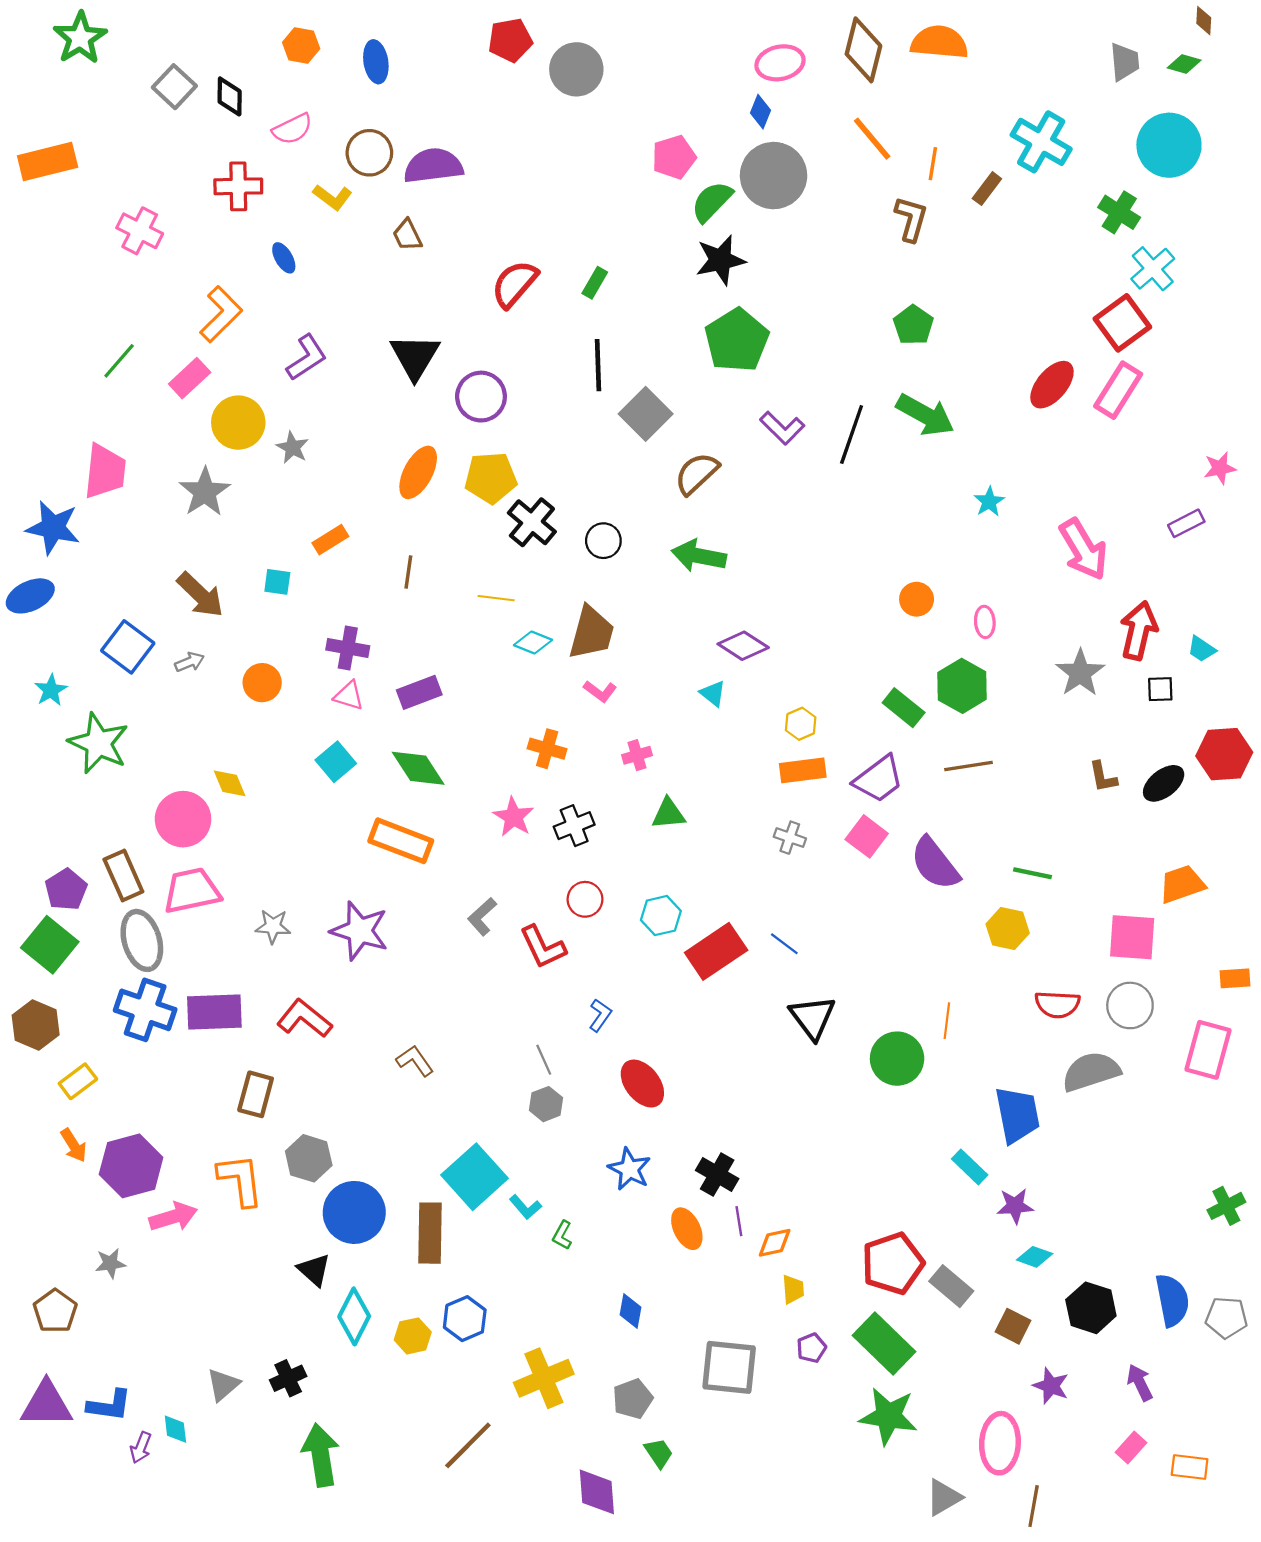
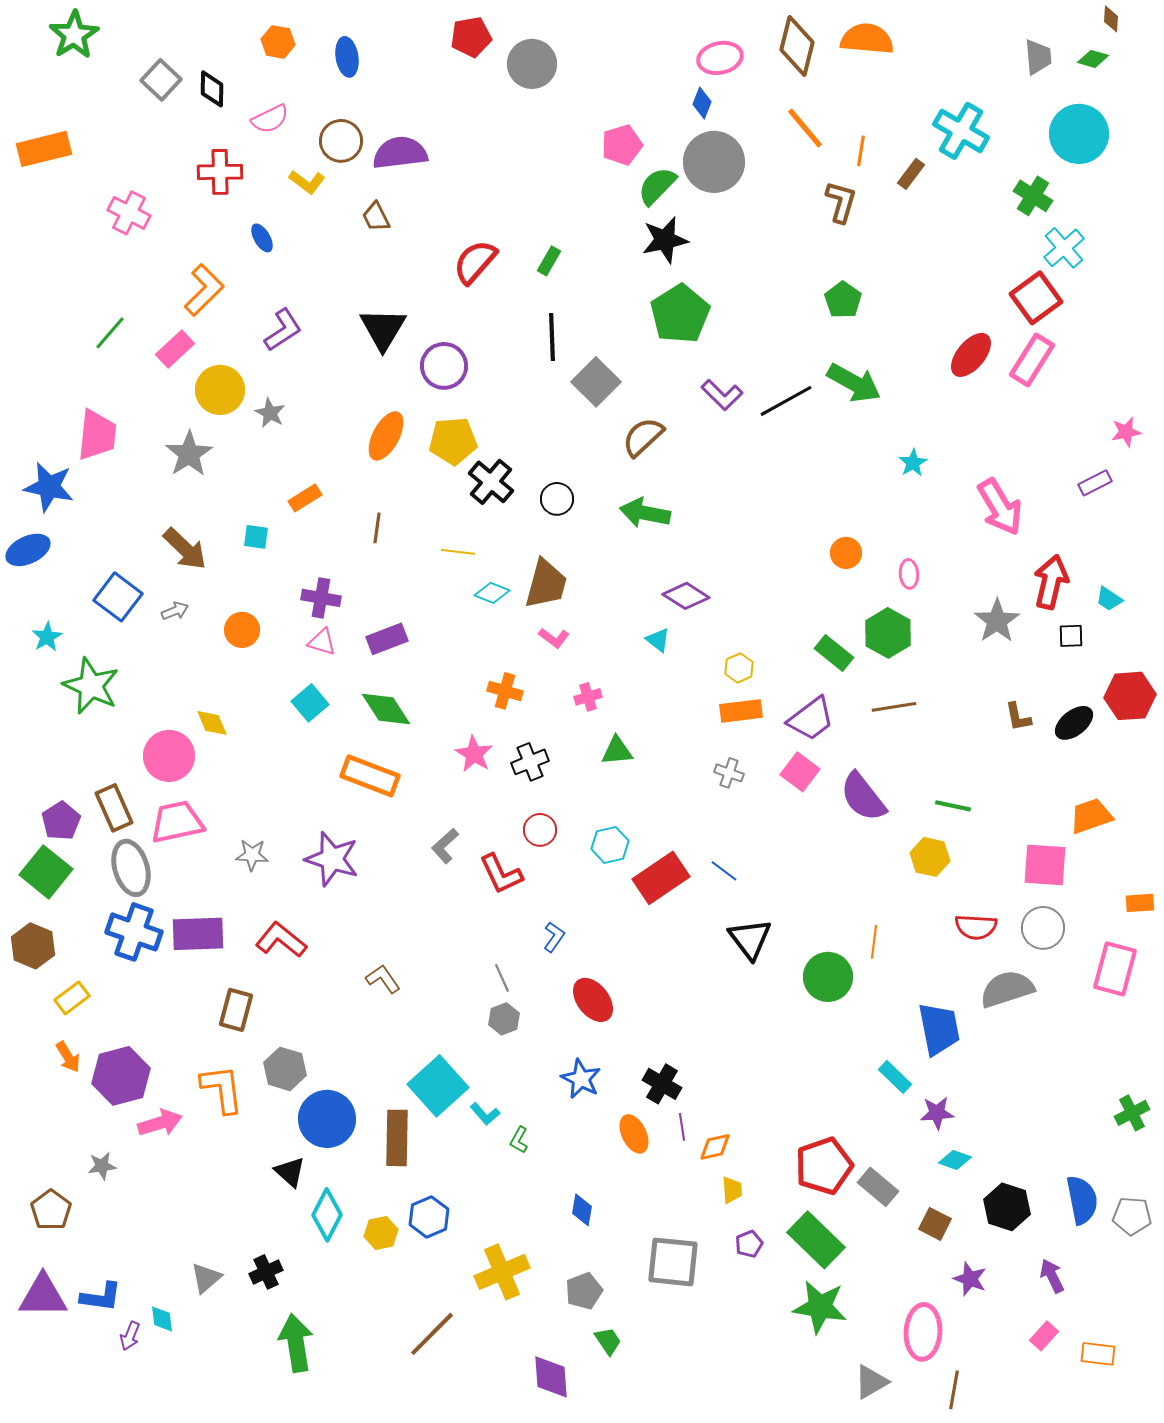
black line: (852, 434) -> (786, 401), turned 42

